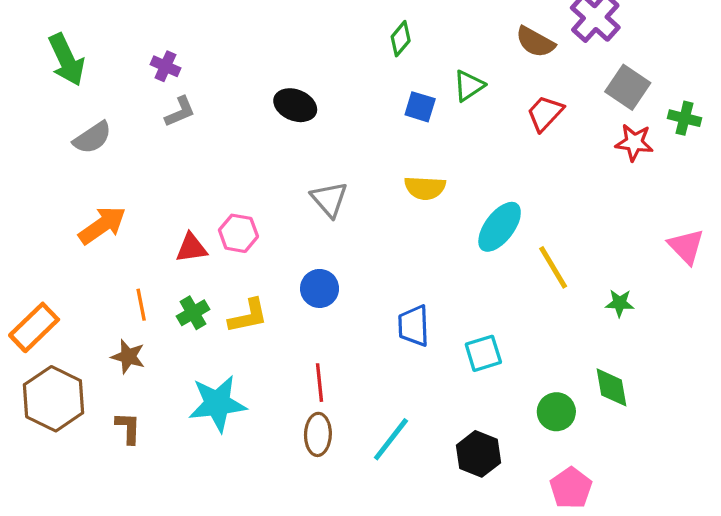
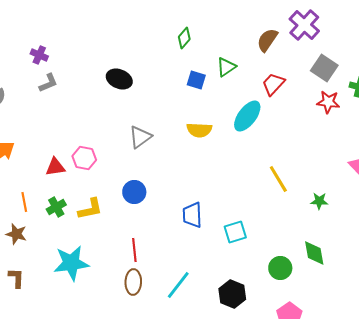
brown semicircle: (535, 42) -> (267, 40), turned 95
gray triangle: (329, 199) -> (140, 137), turned 35
cyan ellipse: (500, 227) -> (247, 116), moved

